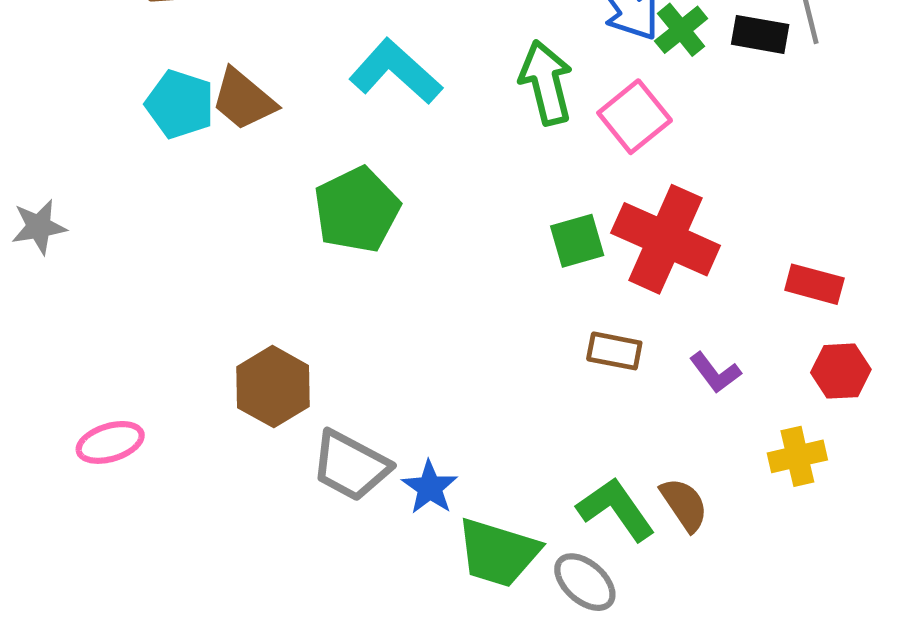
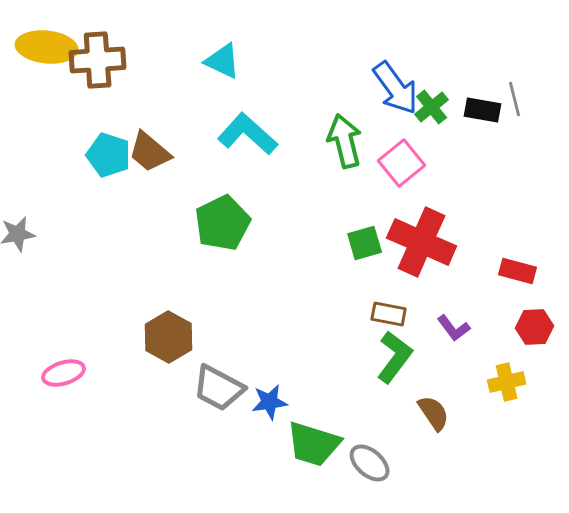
blue star: (430, 487) -> (270, 402), turned 30
green L-shape: (616, 509) -> (395, 357), moved, turned 72

